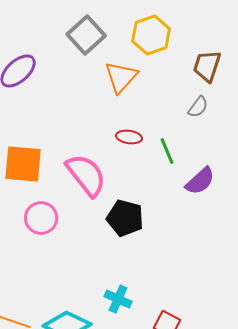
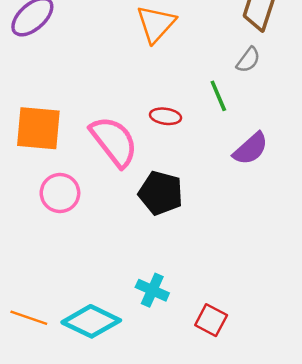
red ellipse: (129, 137) -> (165, 116), moved
green line: (167, 151) -> (218, 96), moved

